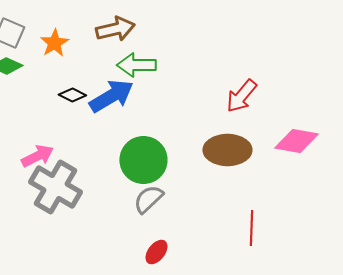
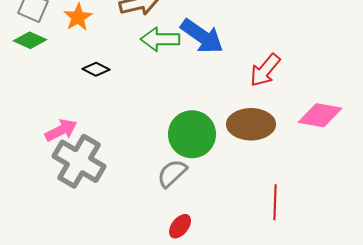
blue arrow: (111, 96) -> (202, 36), moved, turned 66
green circle: (143, 160) -> (192, 134), moved

